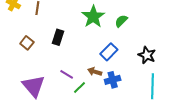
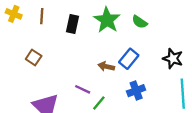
green semicircle: (121, 21) -> (140, 22), turned -96
black rectangle: (58, 37) -> (73, 24), moved
brown arrow: (95, 72) -> (106, 66), moved

